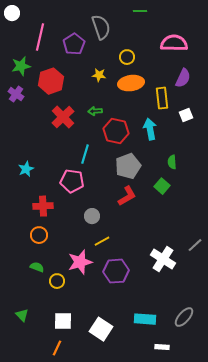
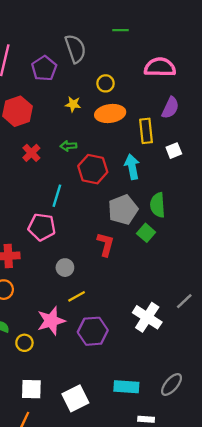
red cross: (63, 117) -> (31, 153), size x0.7
green semicircle: (172, 162) -> (158, 205), size x1.5
gray pentagon: (128, 166) -> (123, 210), moved
red L-shape: (127, 196) -> (106, 244), turned -45
white square: (101, 329) -> (75, 398), turned 30

